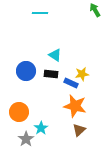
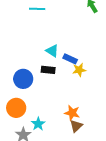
blue circle: (26, 71) -> (23, 79), moved
blue rectangle: (71, 83) -> (70, 59), moved
orange star: (75, 106) -> (72, 113), moved, size x0.7

